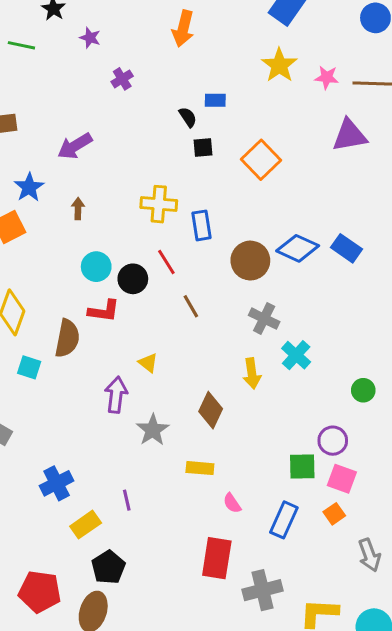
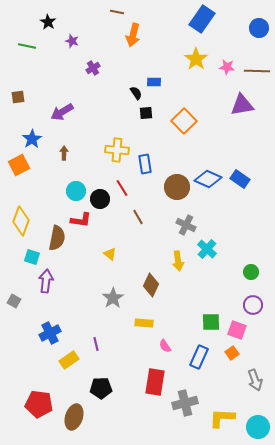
purple arrow: (116, 395) -> (46, 281), moved
purple circle: (333, 441) -> (253, 305), moved
black pentagon: (108, 567) -> (101, 388), moved, turned 30

